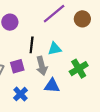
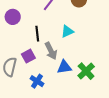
cyan triangle: (55, 49) -> (67, 31), moved
green cross: (79, 69) -> (86, 71), moved

